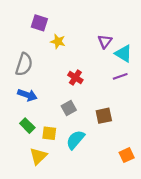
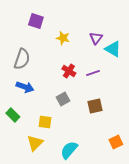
yellow star: (58, 41) -> (63, 38), moved
purple line: (120, 76) -> (93, 73), moved
green rectangle: (27, 126) -> (13, 115), moved
cyan semicircle: (75, 140) -> (69, 150), moved

